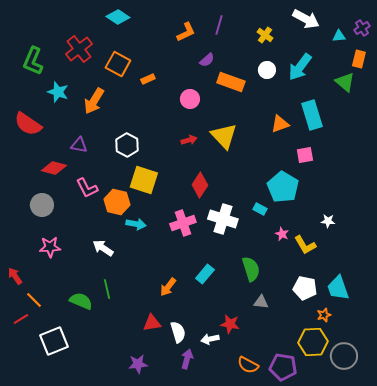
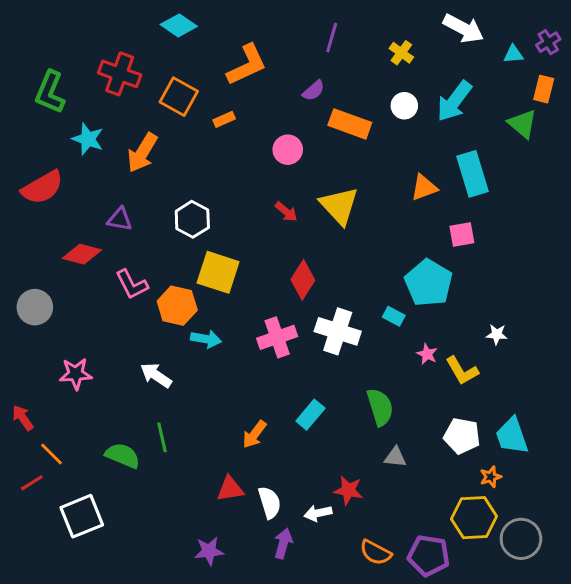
orange L-shape: (186, 32) -> (247, 65), moved, size x1.4
red cross: (79, 49) -> (120, 74), turned -32
red semicircle: (28, 124) -> (42, 188), turned -64
red arrow: (189, 140) -> (286, 212), turned 56
gray circle: (42, 205) -> (35, 307), moved

